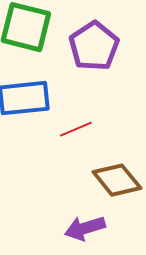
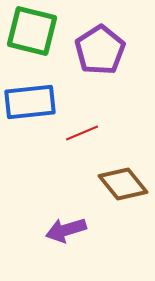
purple arrow: (85, 228) -> (66, 230), moved

